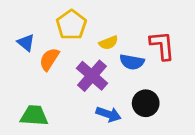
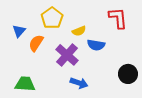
blue triangle: (26, 43) -> (19, 31), turned 32
red L-shape: (162, 45) -> (118, 18), moved
black circle: (146, 103) -> (128, 74), moved

